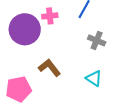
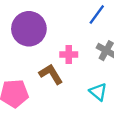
pink cross: (50, 16) -> (69, 54), moved

